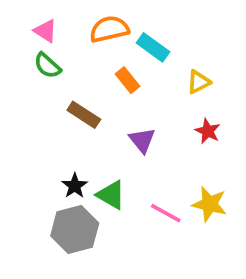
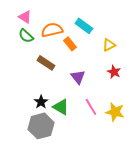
orange semicircle: (109, 29) -> (52, 30), moved
pink line: (166, 213) -> (91, 107), moved, turned 30

